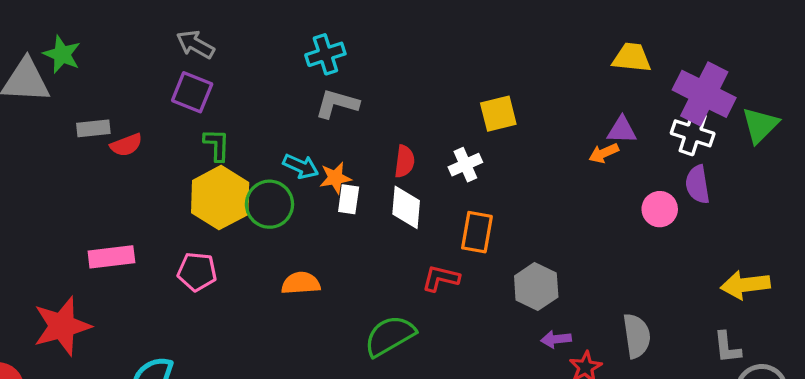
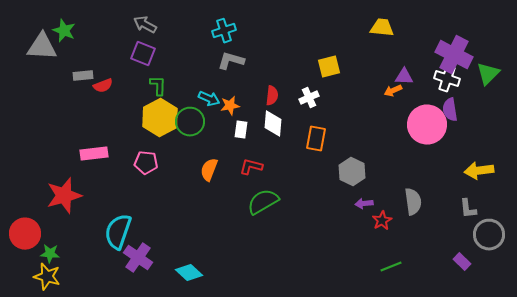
yellow trapezoid: (632, 58) -> (382, 28), moved
white rectangle: (349, 199) -> (241, 130), moved
pink circle: (660, 209) -> (427, 125), size x1.8
red L-shape: (441, 278) -> (251, 167), moved
orange semicircle: (301, 283) -> (209, 170), turned -65

